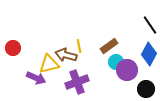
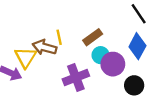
yellow triangle: (49, 64) -> (25, 57), turned -45
purple cross: (77, 82) -> (76, 78), moved

